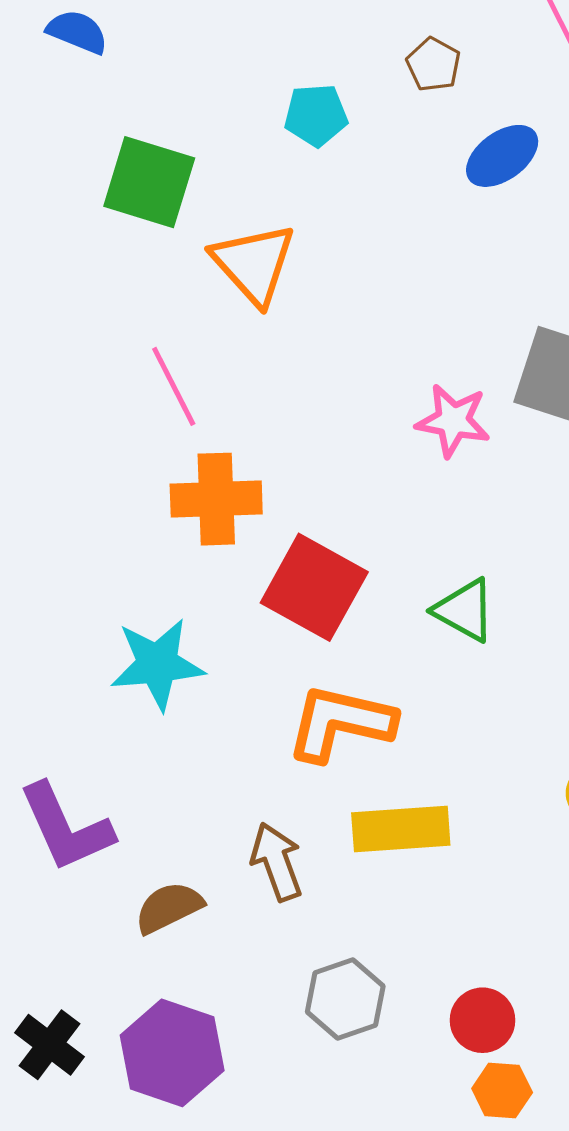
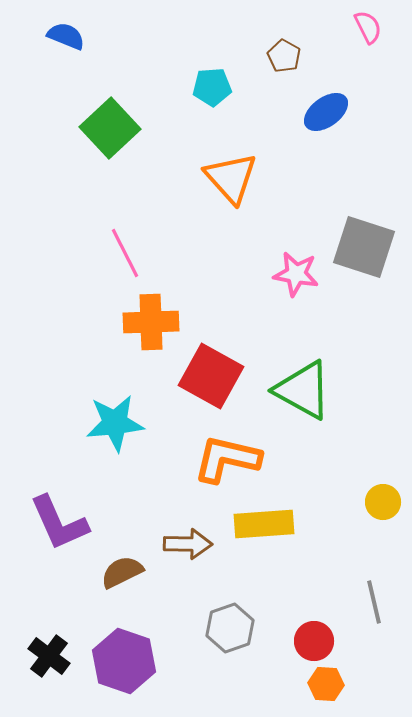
green square: (149, 182) -> (110, 128), turned 30
orange triangle: (254, 264) -> (231, 178), moved
green triangle: (465, 610) -> (303, 390), size x1.5
brown arrow: (277, 862) -> (188, 544), turned 111

